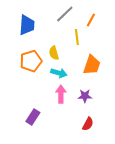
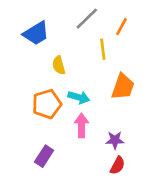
blue trapezoid: (27, 25) -> (36, 33), turned 55
yellow semicircle: (54, 53) -> (59, 65), moved
orange pentagon: (31, 61) -> (47, 104), moved
purple star: (85, 96) -> (115, 140), moved

